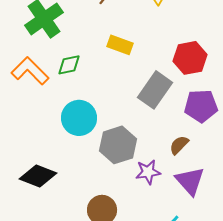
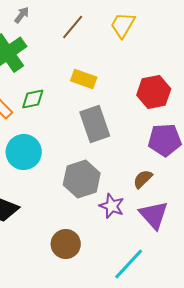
gray rectangle: (155, 90) -> (95, 124), moved, turned -54
cyan circle: (79, 118) -> (24, 152), moved
purple star: (148, 172) -> (112, 206), turned 30

